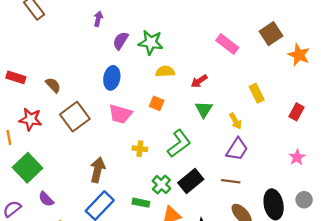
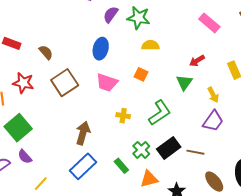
red arrow: (199, 81) -> (197, 61), moved
brown line: (231, 181) -> (195, 152), moved
purple semicircle: (46, 199) -> (25, 157), moved
green rectangle: (141, 203) -> (121, 166), turned 35

